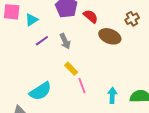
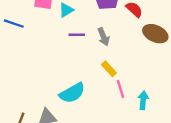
purple line: (42, 41) -> (77, 35), turned 32
cyan arrow: (112, 95) -> (143, 100), moved

